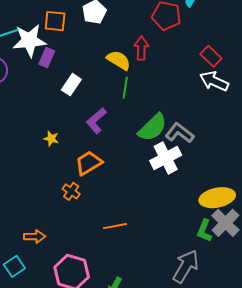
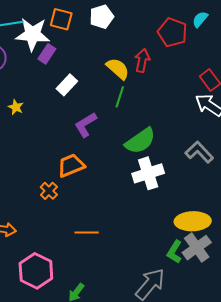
gray L-shape: (180, 133) -> (199, 152), moved
yellow star: (51, 139) -> (16, 107), moved

